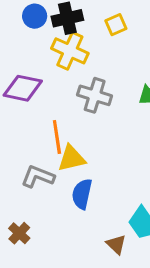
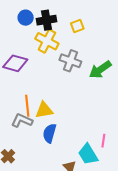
gray cross: (95, 95) -> (70, 61), moved
orange line: (57, 137) -> (27, 106), moved

